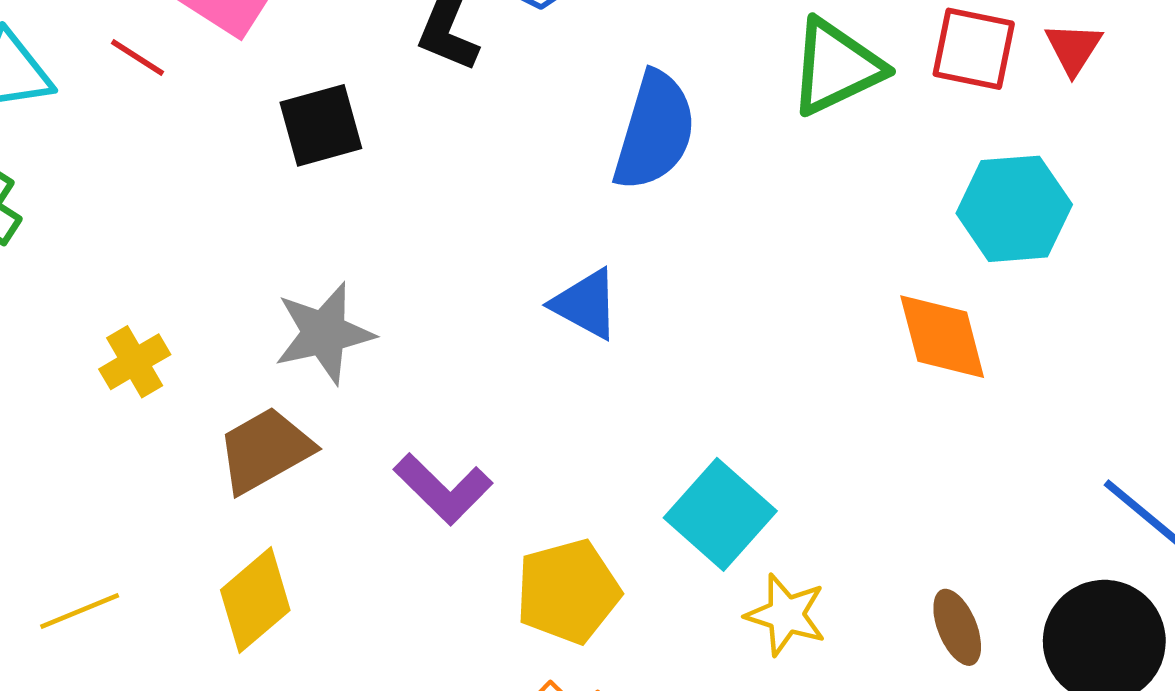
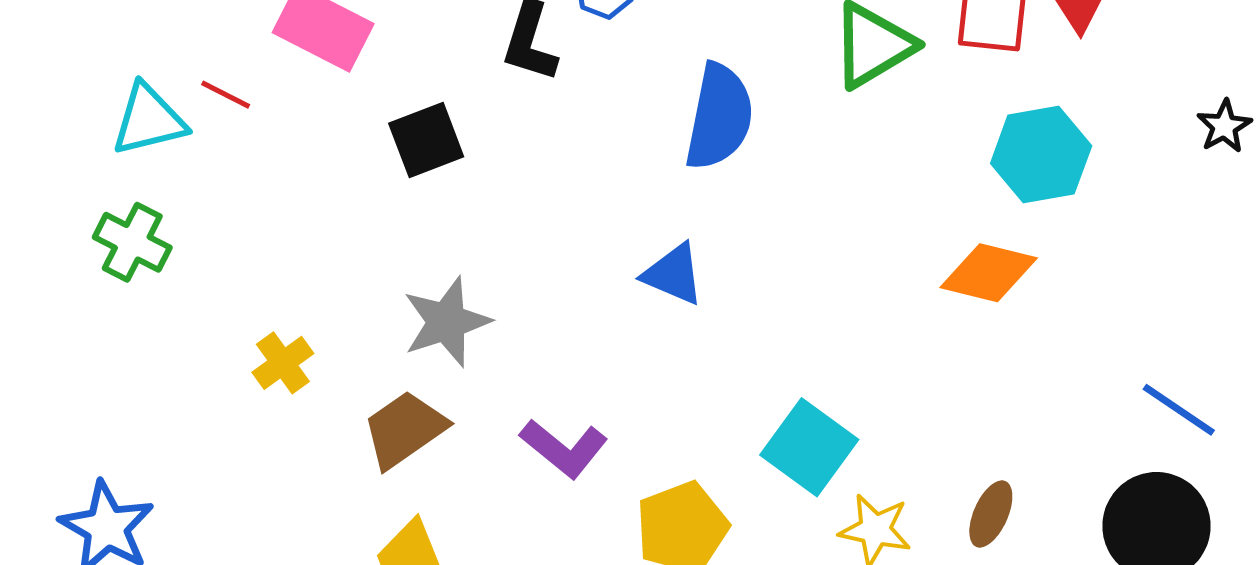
red line: (137, 57) -> (226, 95), moved
orange diamond: (942, 337) -> (989, 273), turned -56
brown ellipse: (957, 627) -> (991, 514), moved, turned 52

